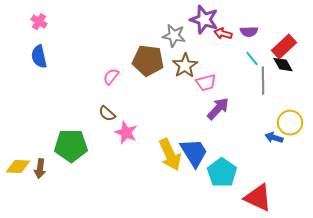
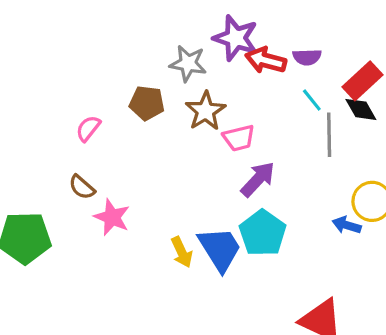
red arrow: (223, 34) -> (266, 60), size x1.4
brown pentagon: (148, 61) -> (147, 103), size x0.7
yellow arrow: (170, 155) -> (182, 252), size x0.6
cyan pentagon: (222, 173) -> (263, 233), moved

